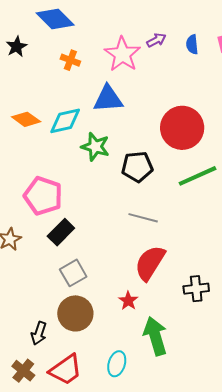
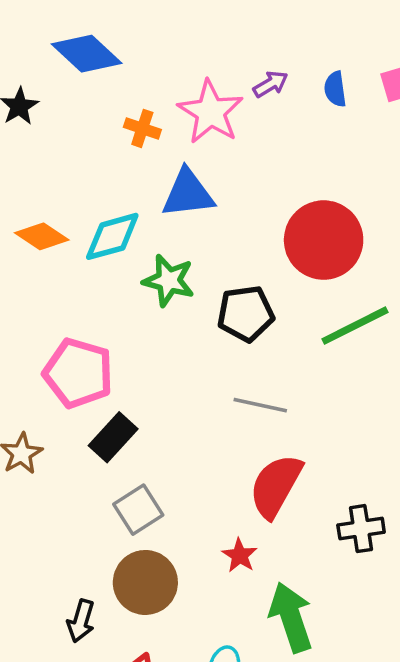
orange cross: (70, 60) -> (142, 128), moved

